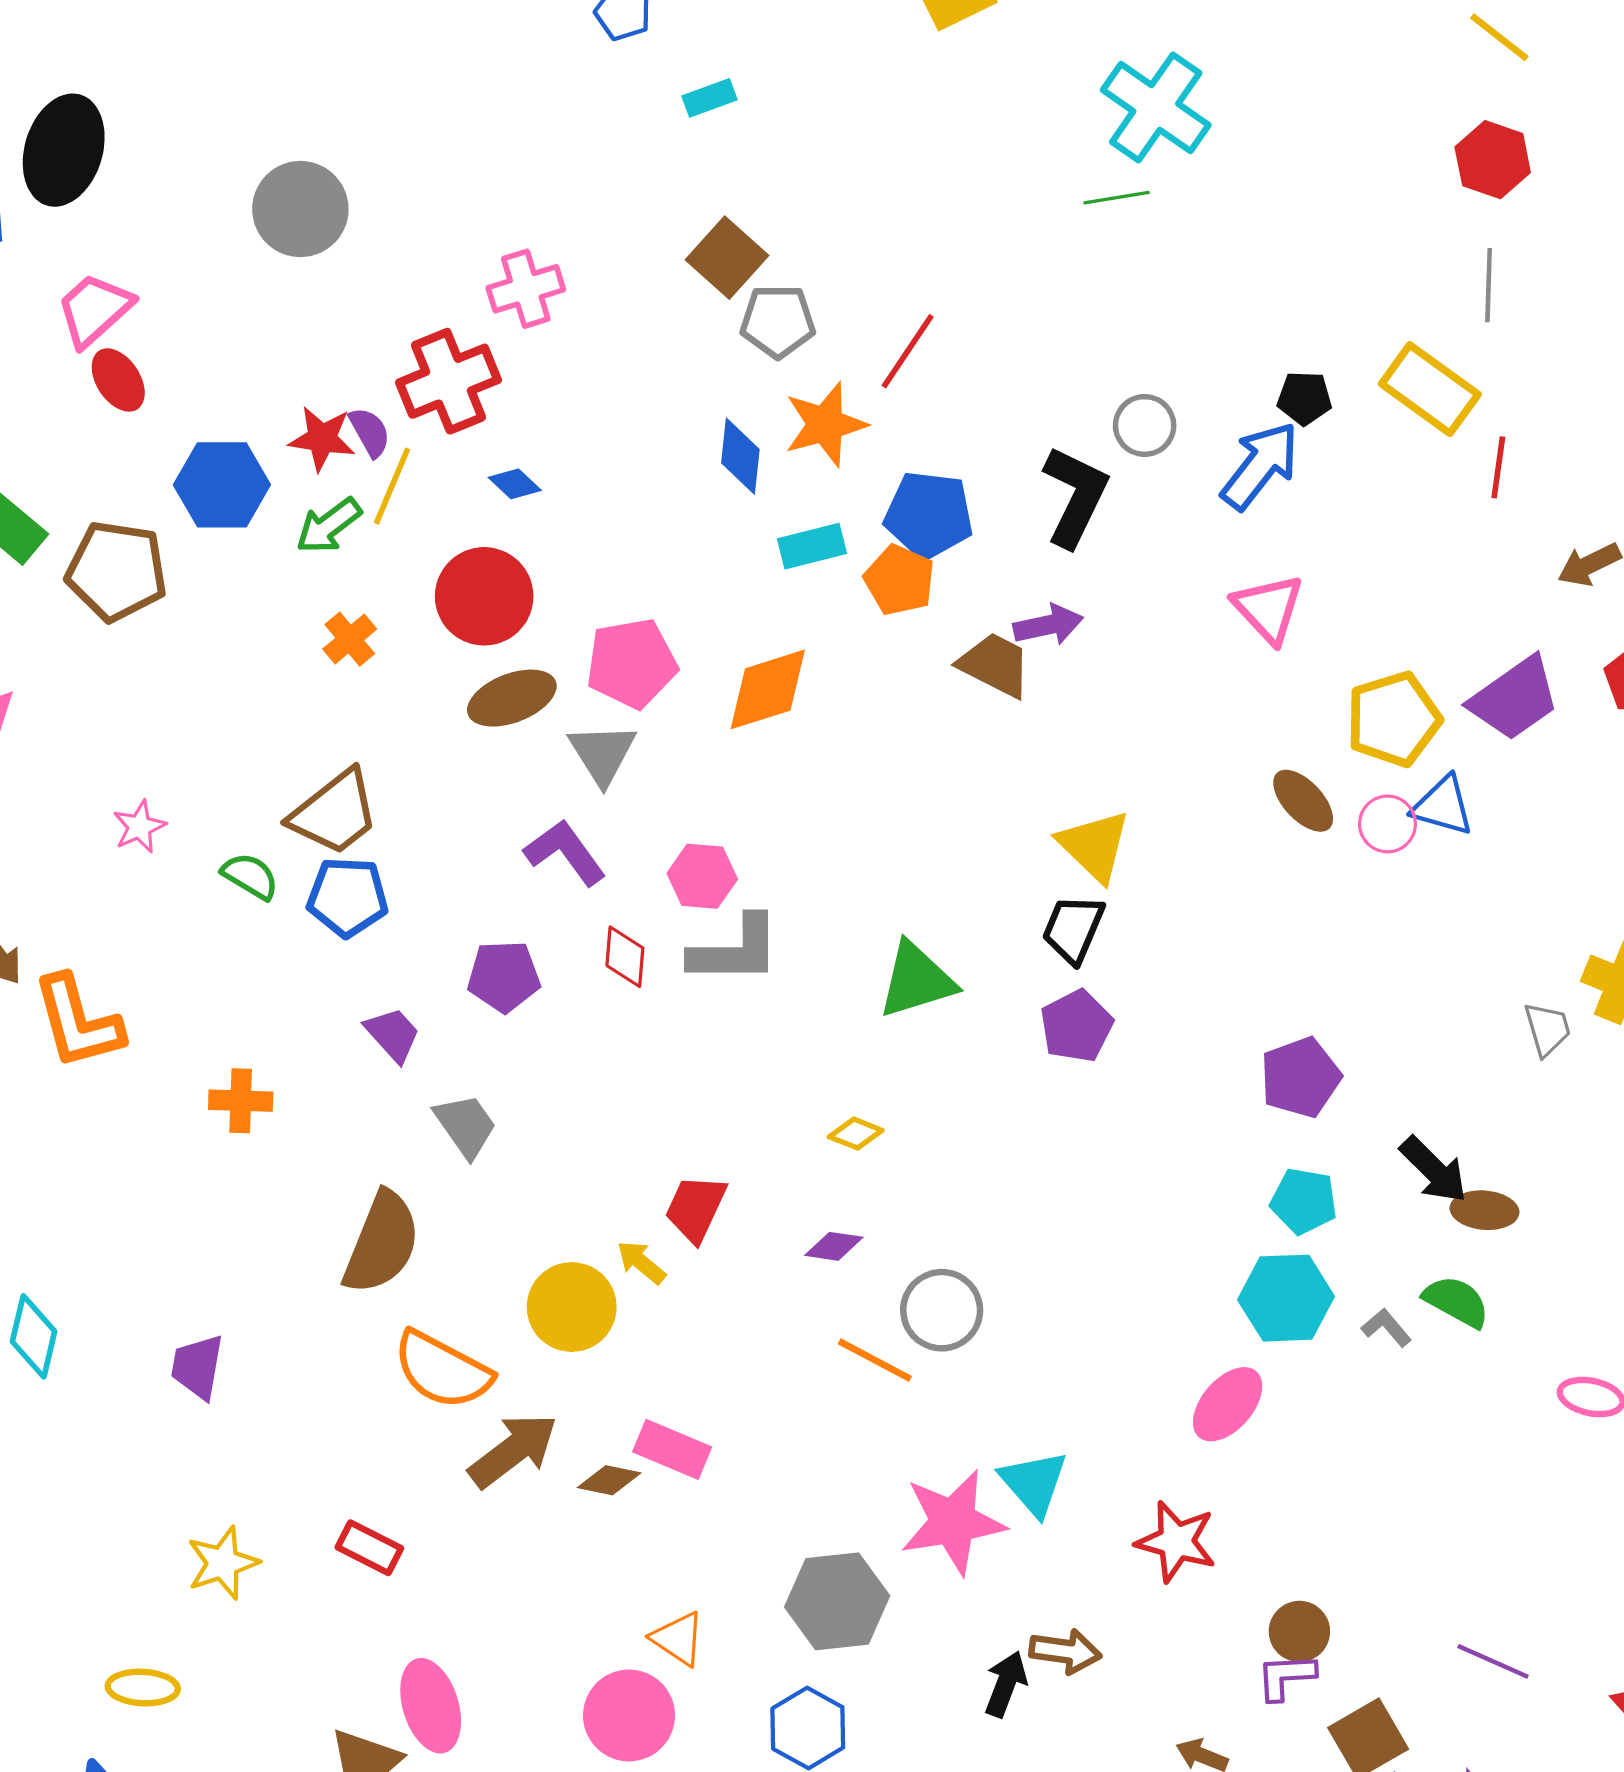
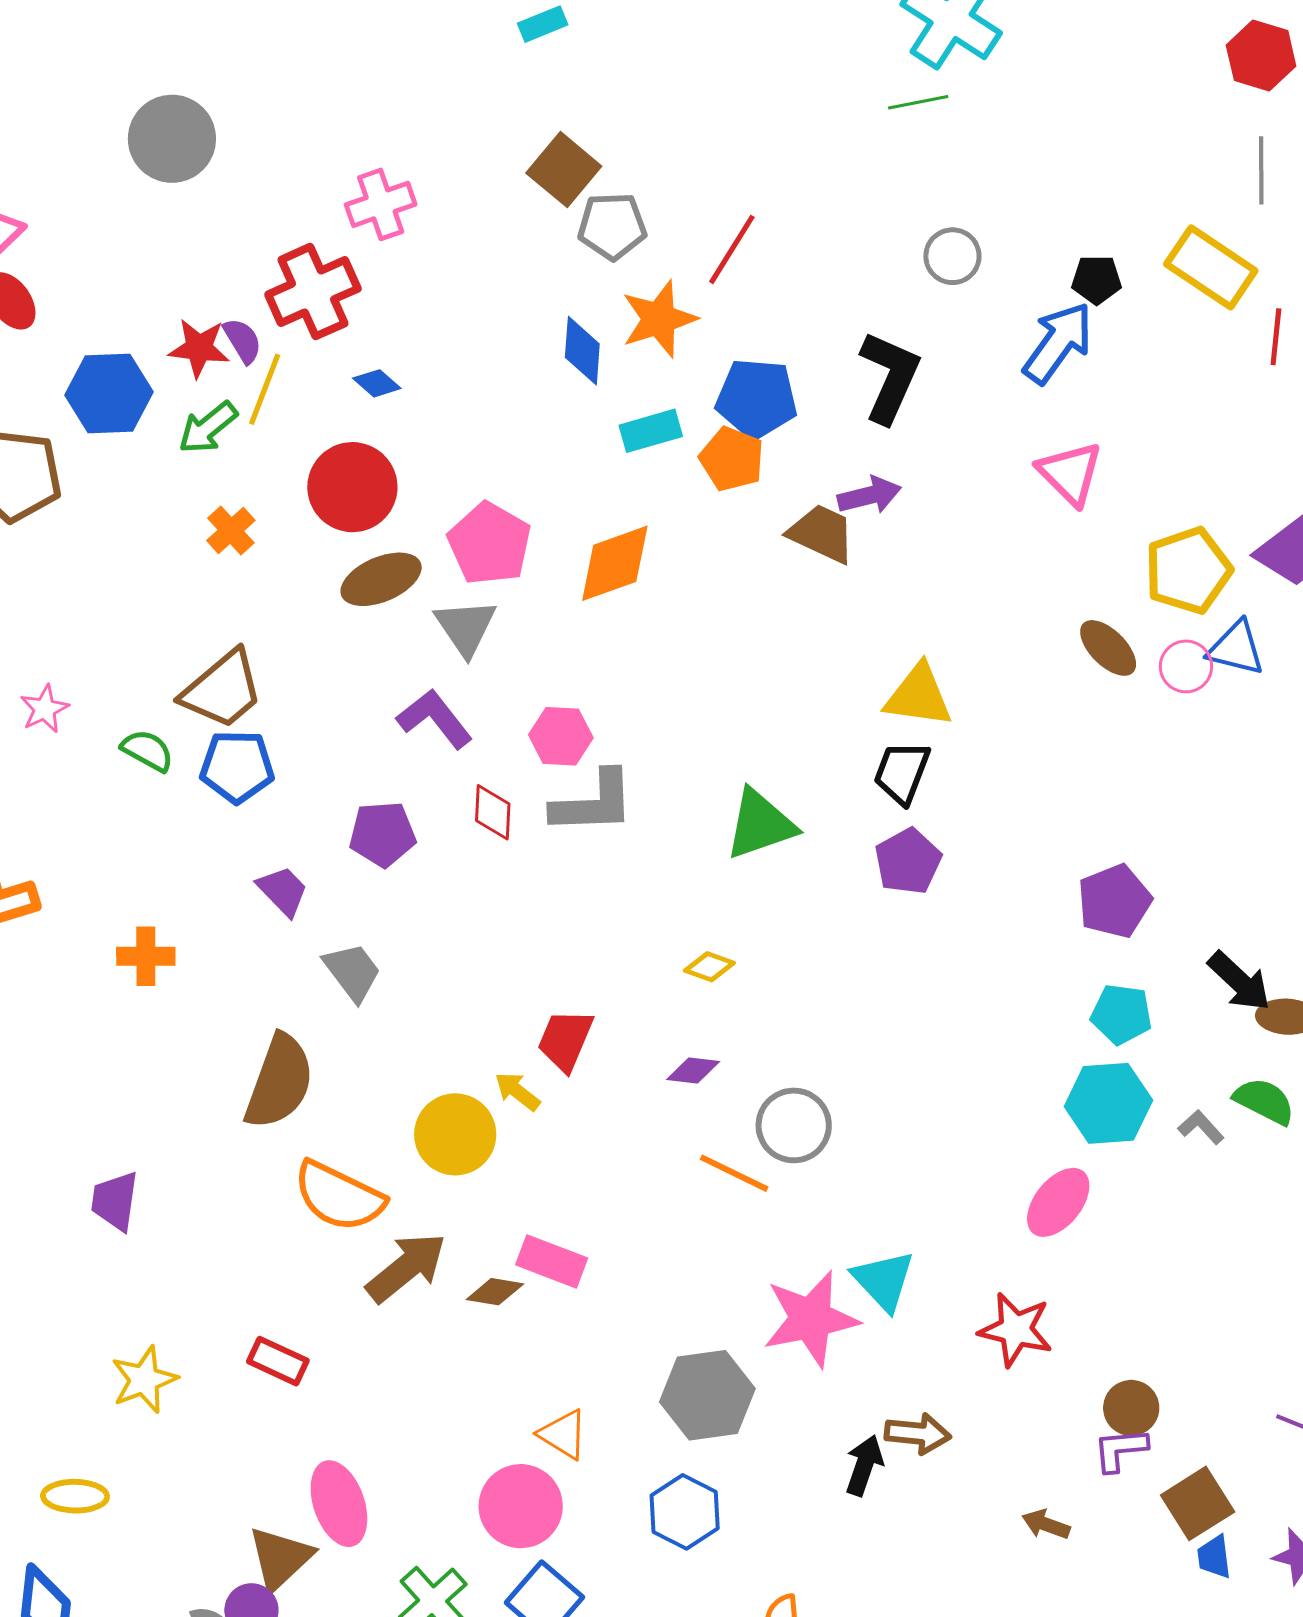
gray circle: (1145, 425) -> (952, 256), moved
pink pentagon: (632, 663) -> (489, 544), turned -30
yellow triangle: (1094, 846) -> (919, 696), turned -34

